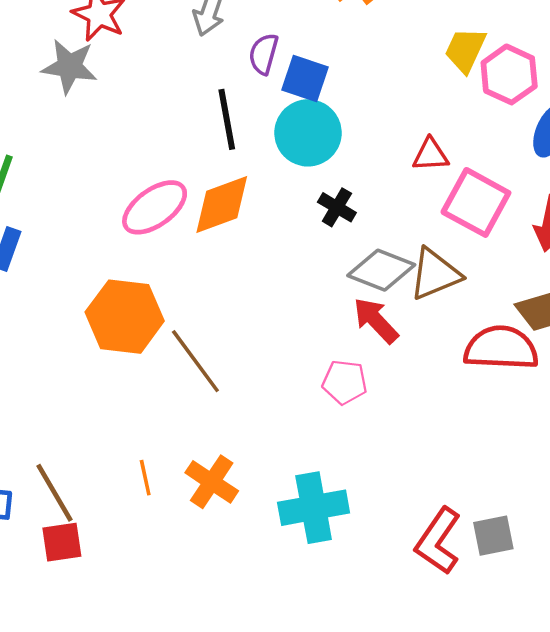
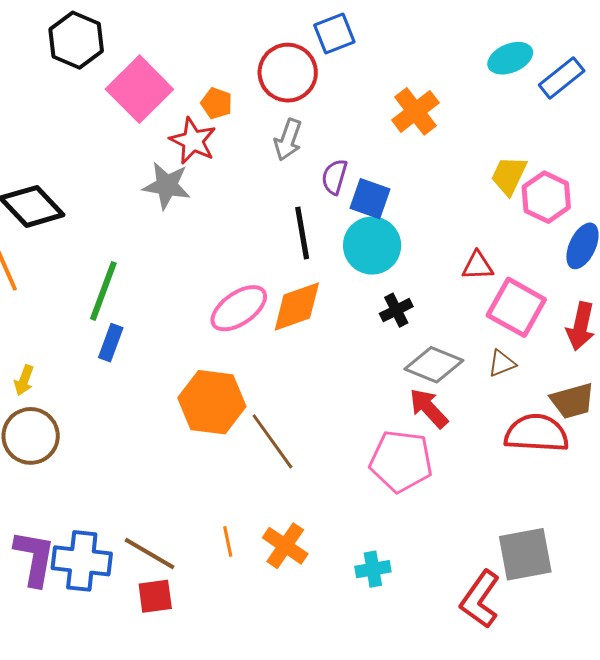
black cross: (337, 207) -> (396, 310), turned 32
brown triangle: (435, 274) -> (502, 363), moved, size x0.6
pink pentagon: (345, 382) -> (401, 461), size x1.6
brown line: (55, 493) -> (149, 554), turned -30
cyan cross: (314, 508) -> (373, 569), size x0.6
gray square: (493, 536) -> (525, 554), moved, size x1.5

